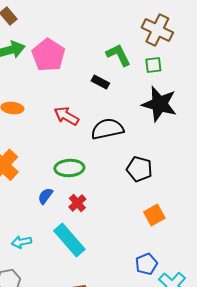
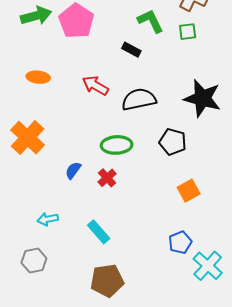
black star: (159, 104) -> (202, 98), moved
green ellipse: (69, 168) -> (117, 145), moved
cyan rectangle: (69, 240) -> (99, 232), moved, size x0.7

